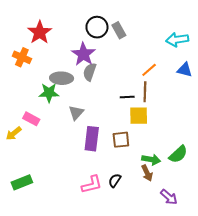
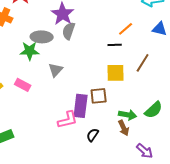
brown line: (145, 92) -> (143, 63), moved, turned 30
black line: (127, 97) -> (115, 45), moved
pink rectangle: (31, 119) -> (23, 85), moved
purple rectangle: (92, 139) -> (81, 106), moved
pink L-shape: (92, 185) -> (68, 120), moved

